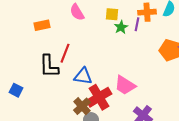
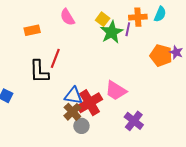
yellow square: (112, 14) -> (103, 19), turned 32
green star: (121, 27) -> (112, 32), size x1.6
blue triangle: (83, 76) -> (73, 96), moved

